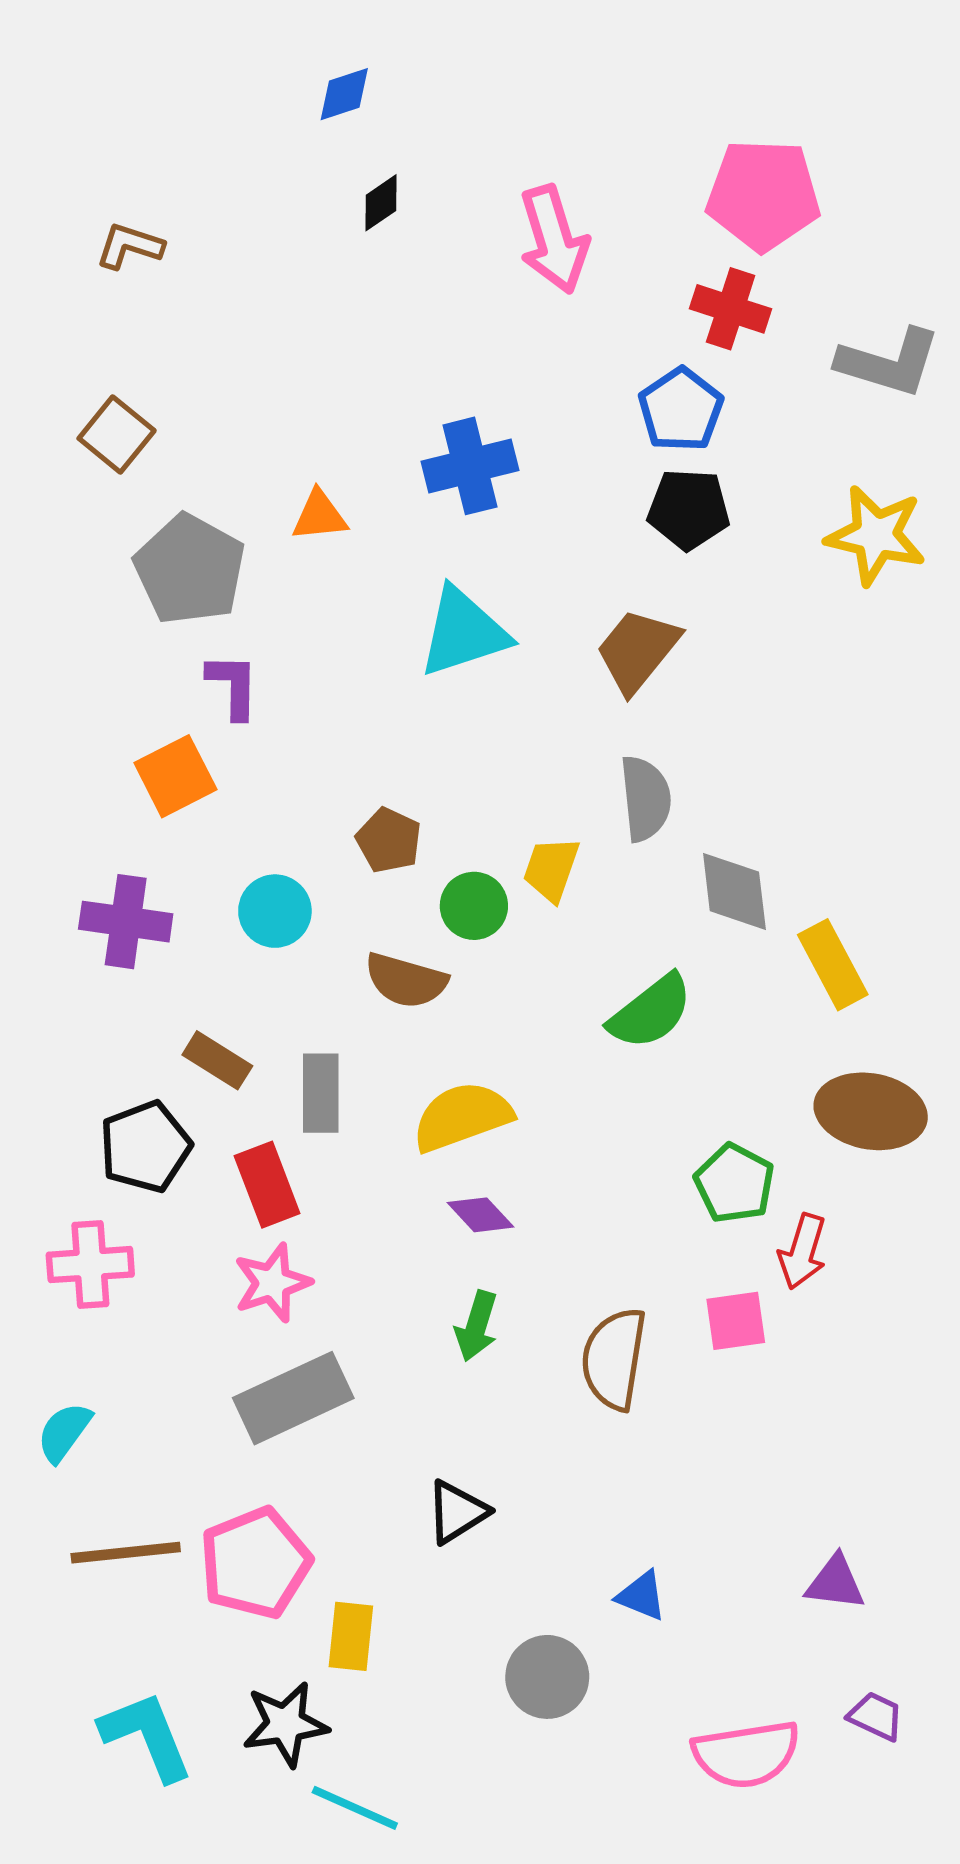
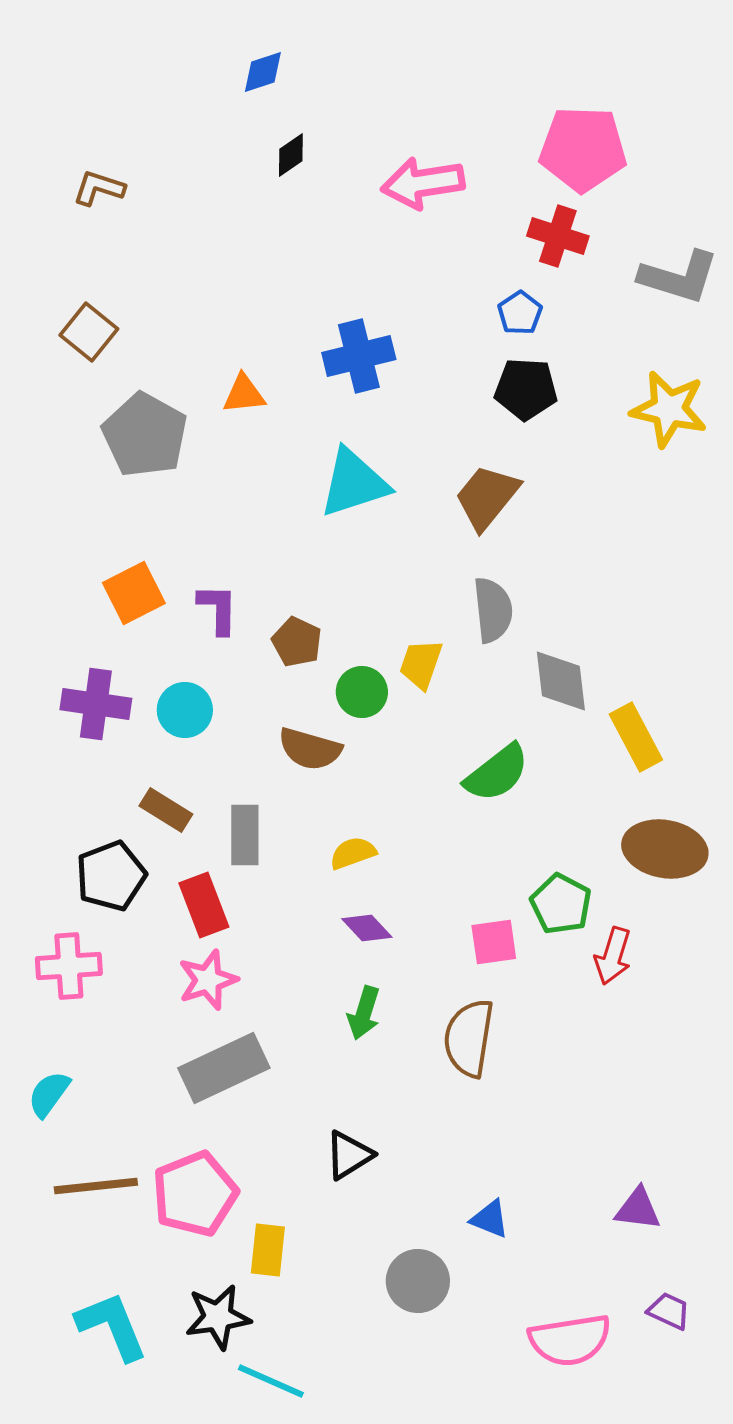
pink arrow: (554, 239) -> (423, 183), turned 98
blue pentagon: (681, 410) -> (520, 313), size x0.7
purple L-shape: (233, 686) -> (218, 609), moved
cyan circle: (275, 911) -> (185, 710), moved
yellow semicircle: (462, 1117) -> (353, 853), size x0.6
pink square: (736, 1321) -> (494, 942), moved

